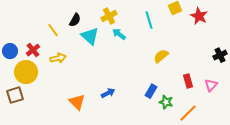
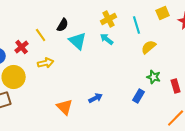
yellow cross: (109, 16) -> (109, 19), moved
red cross: (33, 50) -> (22, 47), moved
yellow semicircle: (161, 56) -> (149, 47), moved
green star: (166, 102) -> (154, 77), moved

